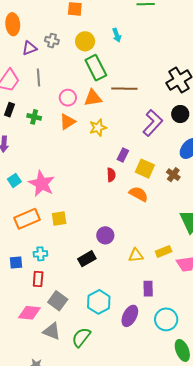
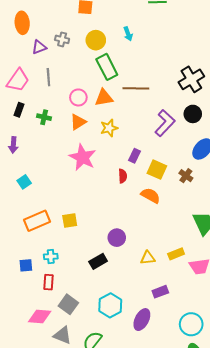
pink star: (42, 184) -> (83, 157), moved
purple rectangle: (148, 289) -> (160, 292), turned 70
cyan circle: (166, 319) -> (191, 324), moved

